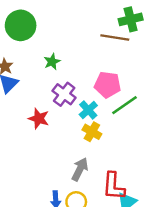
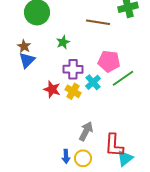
brown line: (115, 37) -> (98, 22), moved
purple cross: (64, 94) -> (73, 69), turned -36
yellow cross: (92, 132) -> (73, 91), moved

